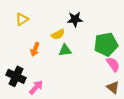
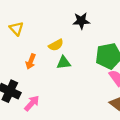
yellow triangle: (22, 19) -> (16, 29), turned -40
black star: (75, 19) -> (81, 21), moved

